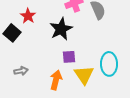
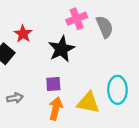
purple square: (69, 57) -> (53, 84), moved
yellow triangle: (84, 75) -> (88, 103), turned -45

